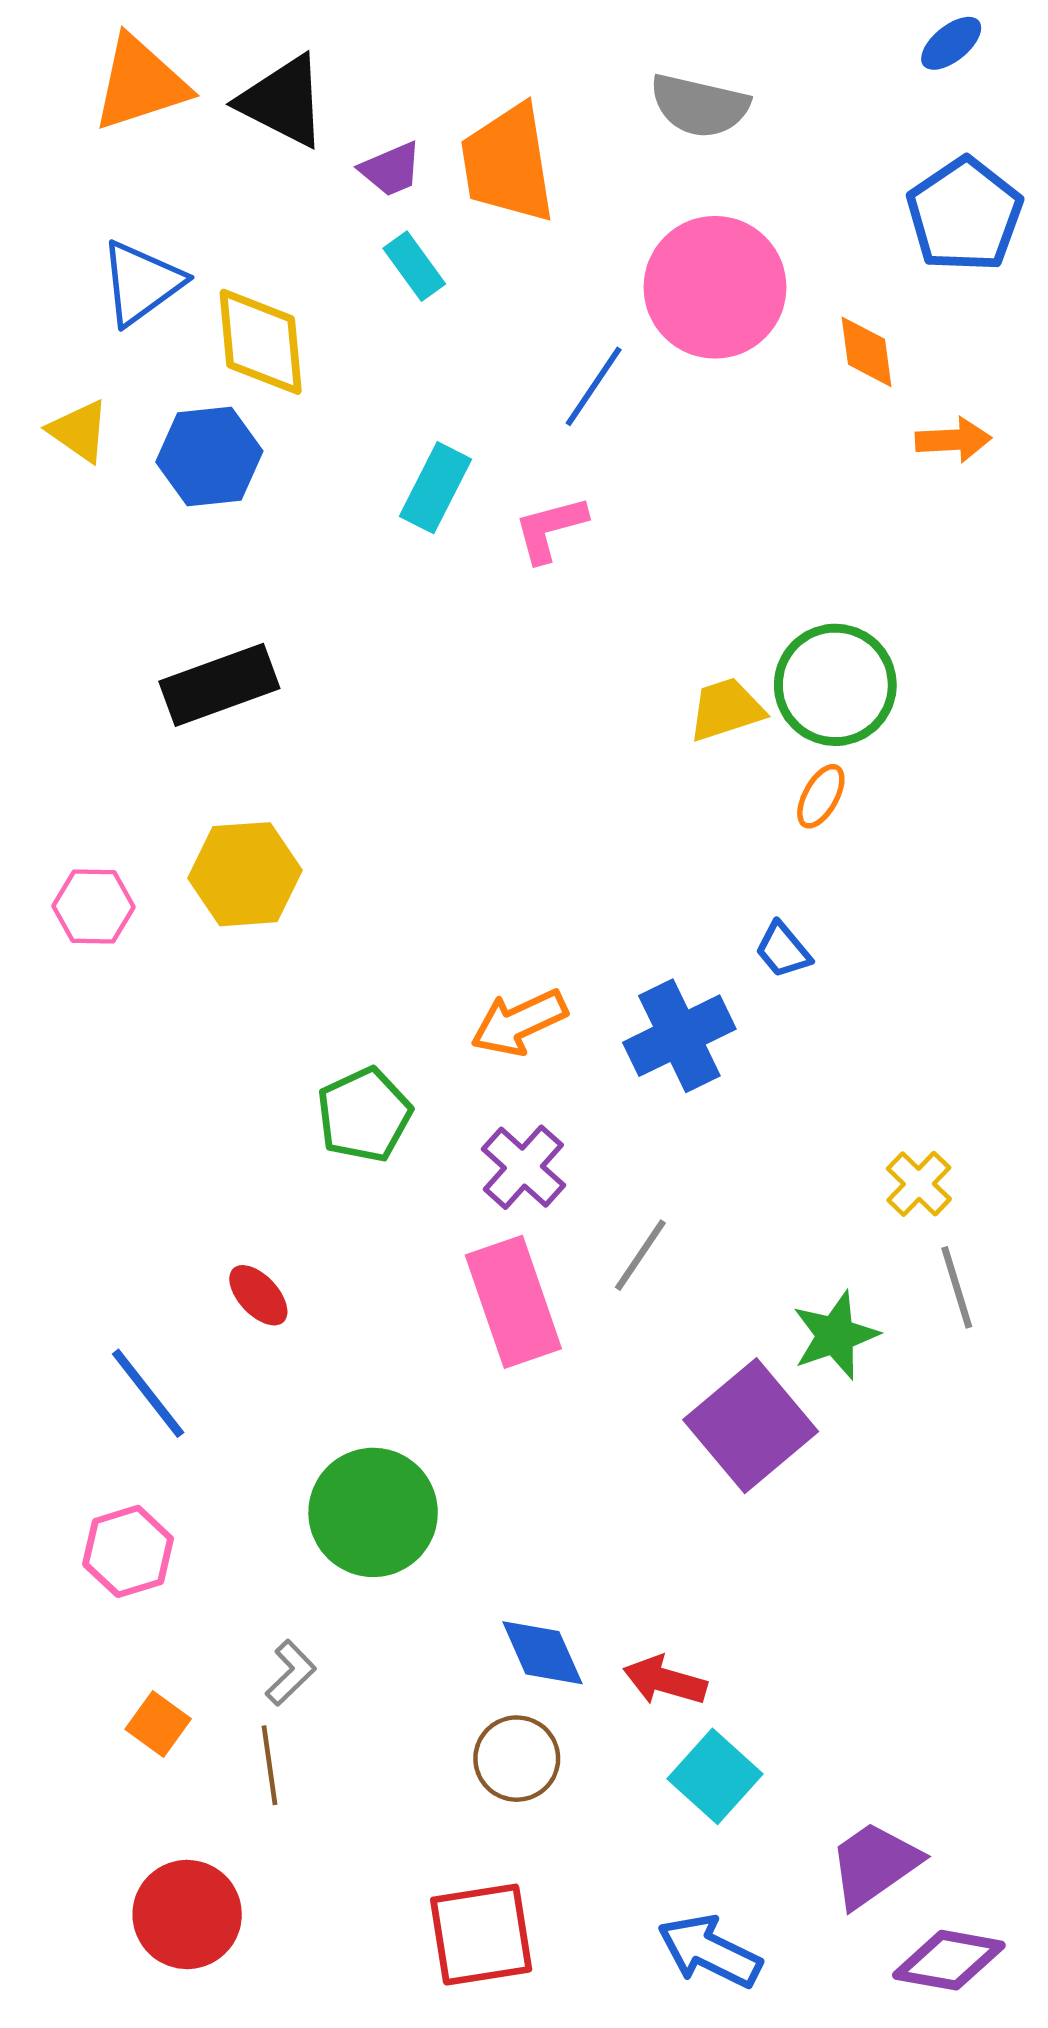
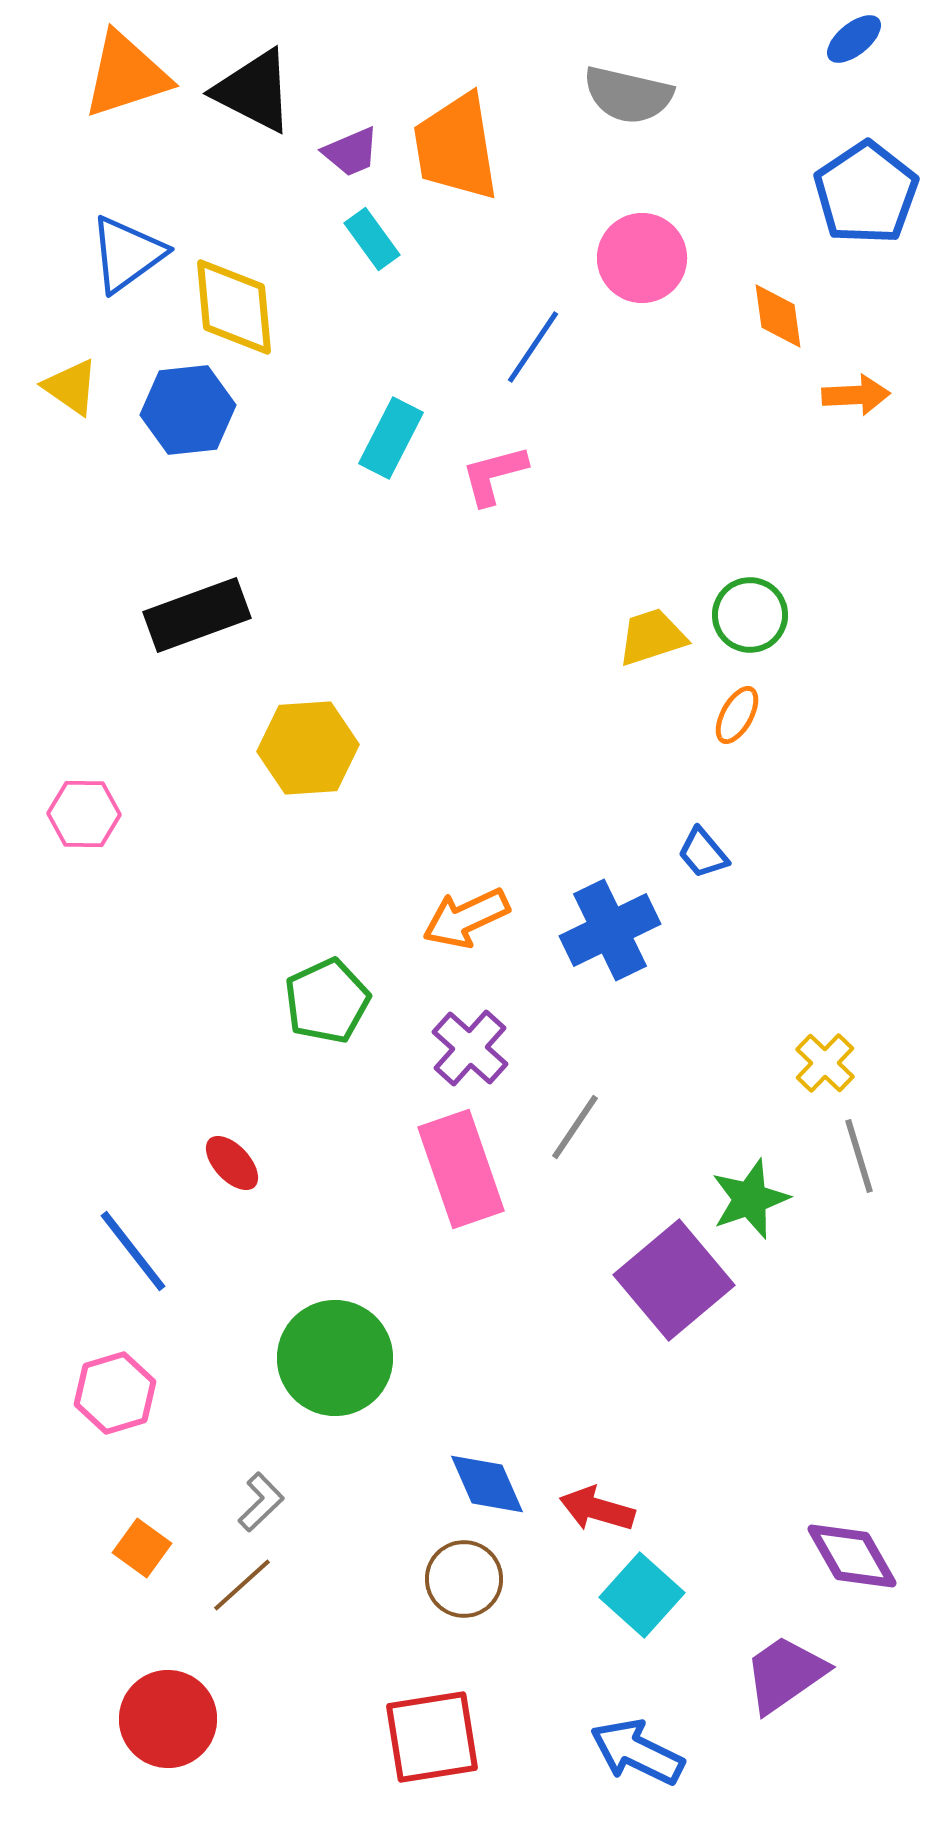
pink circle: (715, 287) -> (642, 258), size x0.7
green circle: (835, 685) -> (750, 615), size x0.7
yellow hexagon: (245, 874) -> (308, 748), moved
brown line: (269, 1765) -> (242, 1585), turned 56
purple diamond: (949, 1960) -> (852, 1556), moved, turned 50

